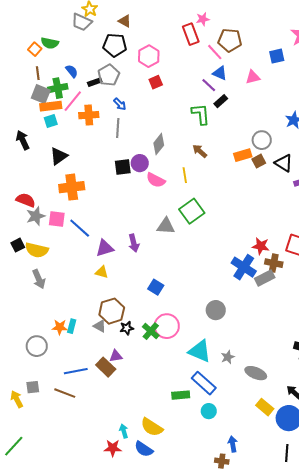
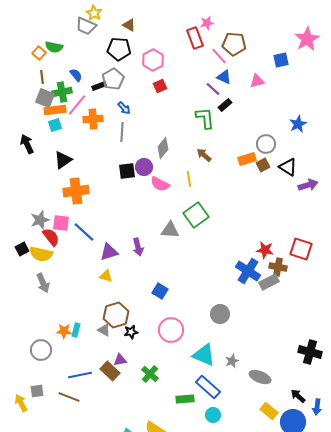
red semicircle: (26, 200) -> (51, 237), moved, turned 30
green cross: (151, 331) -> (150, 374), moved

